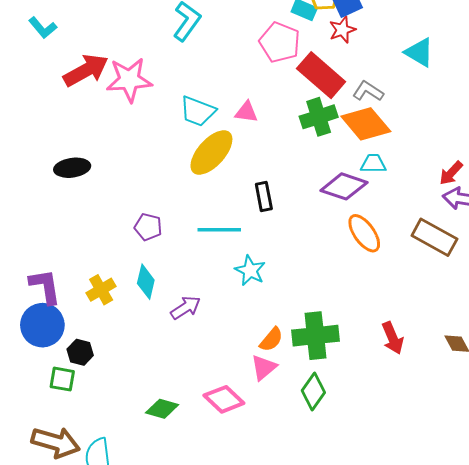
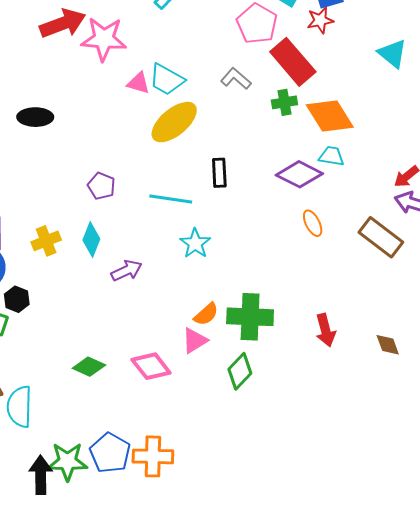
gray L-shape: (368, 91) -> (236, 79), moved
pink triangle: (246, 112) -> (138, 83), moved
green cross: (319, 117) -> (284, 102), size x0.7
orange ellipse: (364, 233) -> (313, 223), size x0.7

